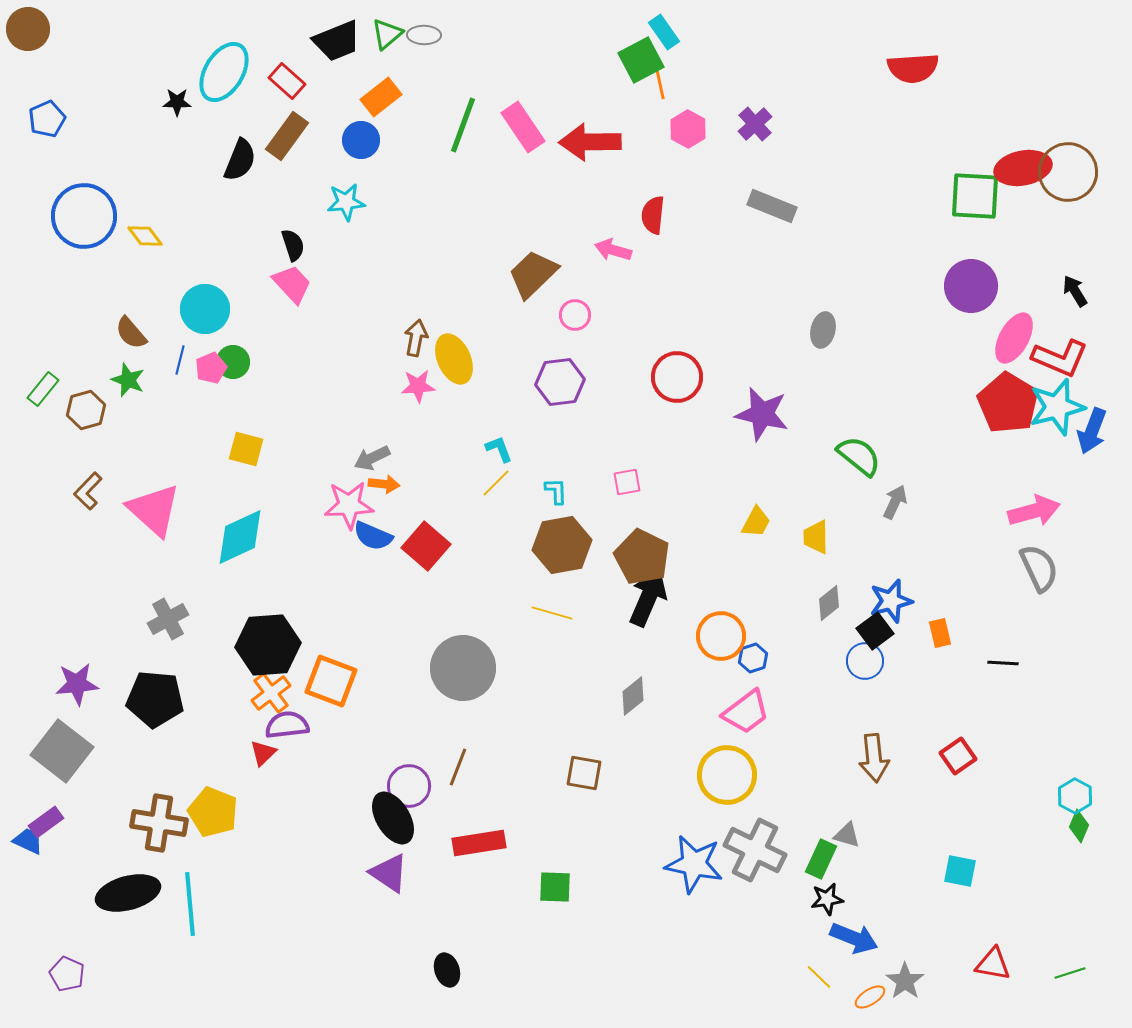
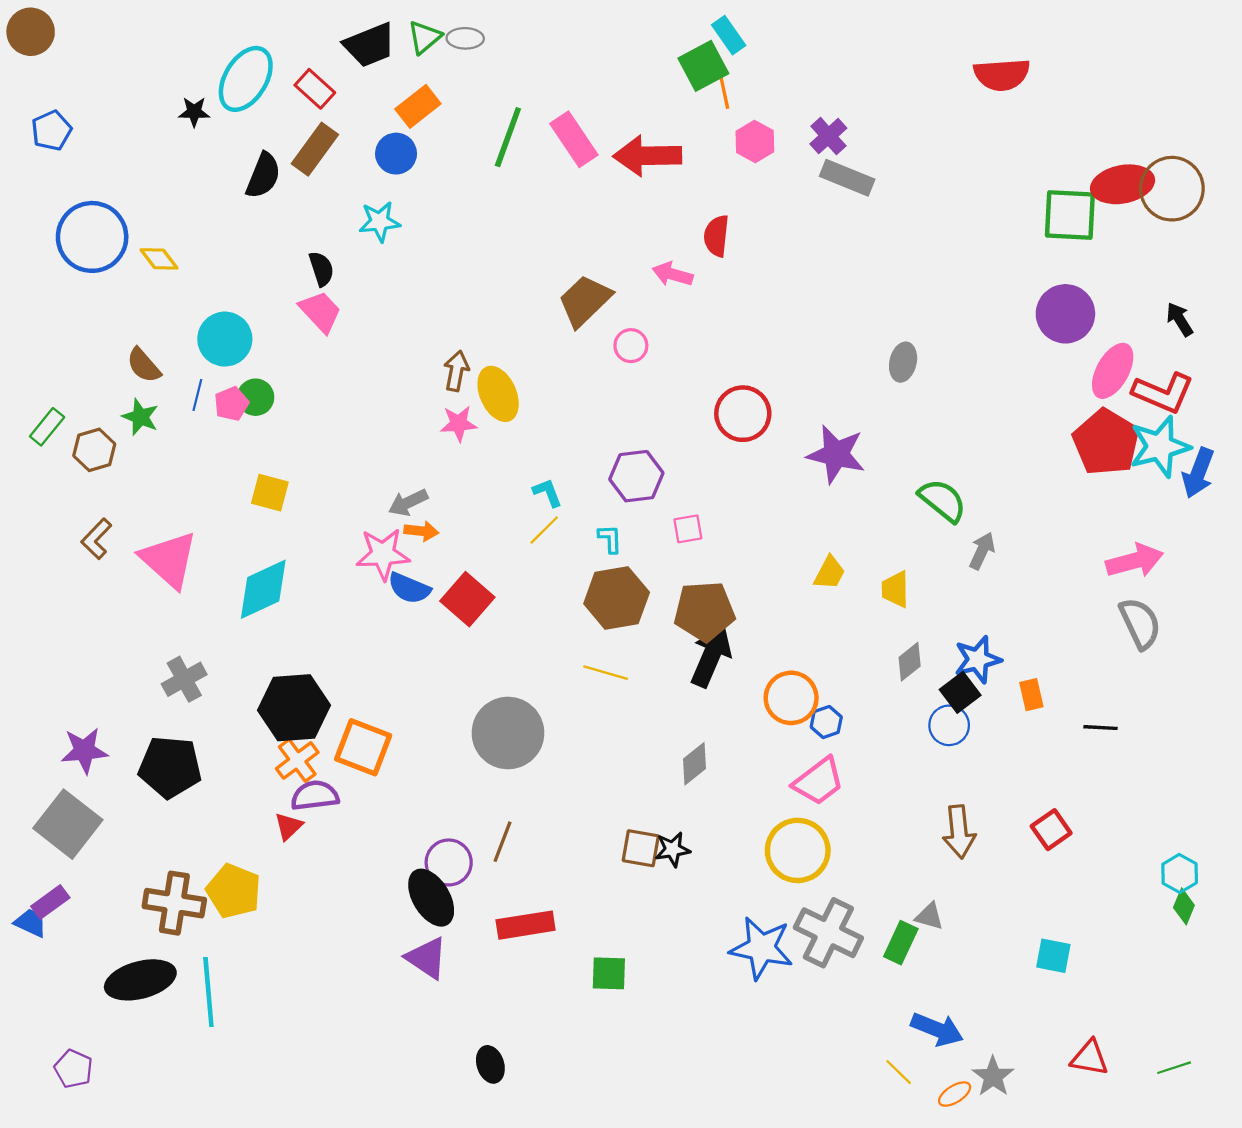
gray rectangle: (772, 206) -> (847, 178), moved
purple hexagon: (560, 382) -> (636, 476), moved
brown pentagon: (642, 557) -> (704, 611), turned -30
black star: (827, 899) -> (673, 849), moved

